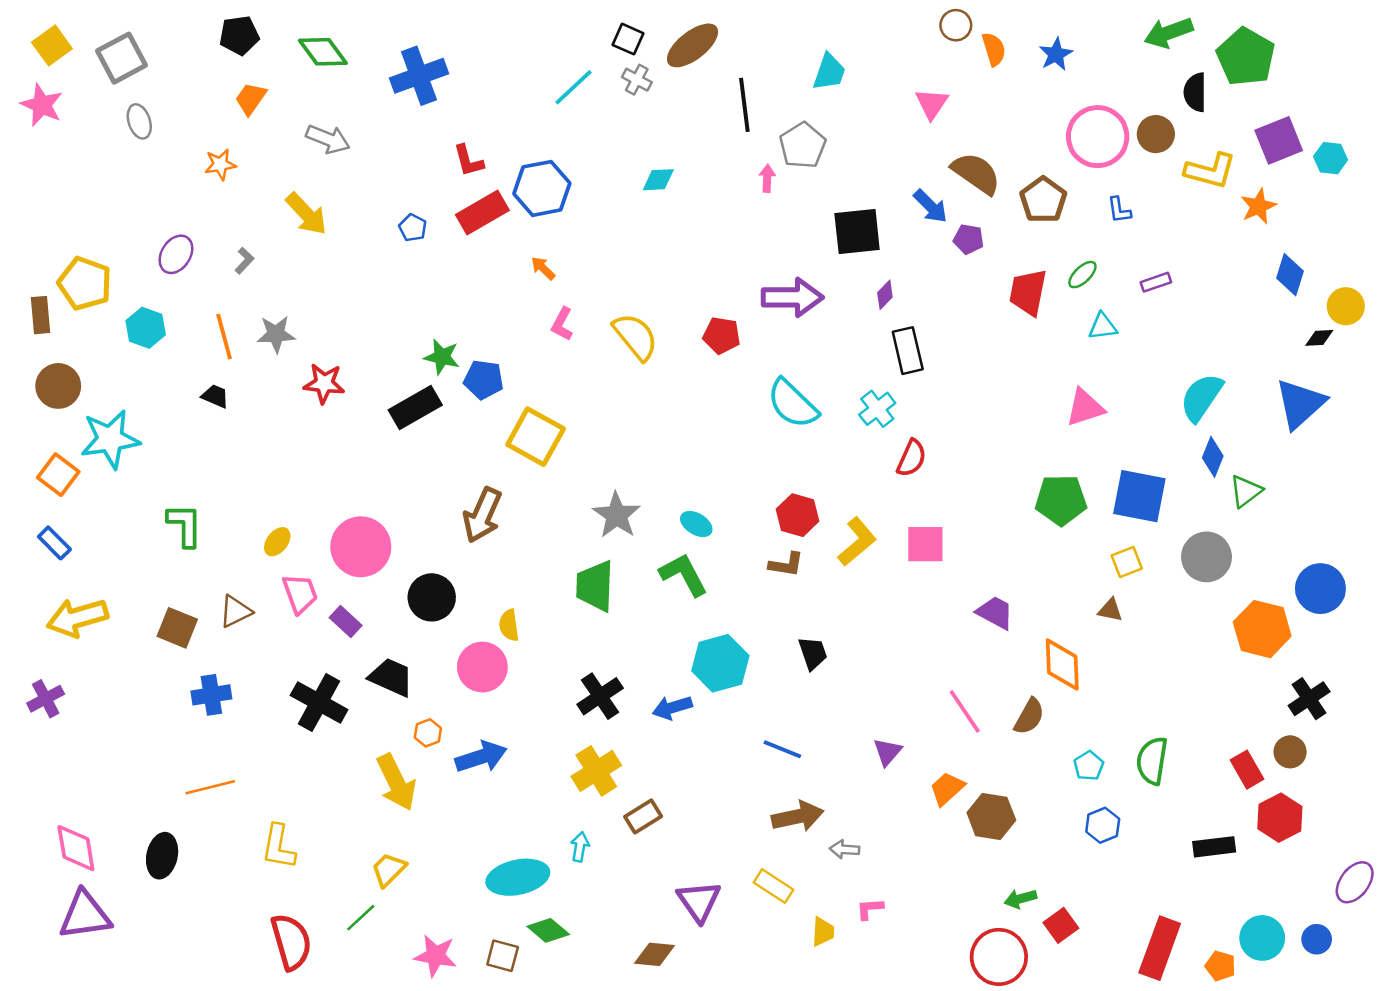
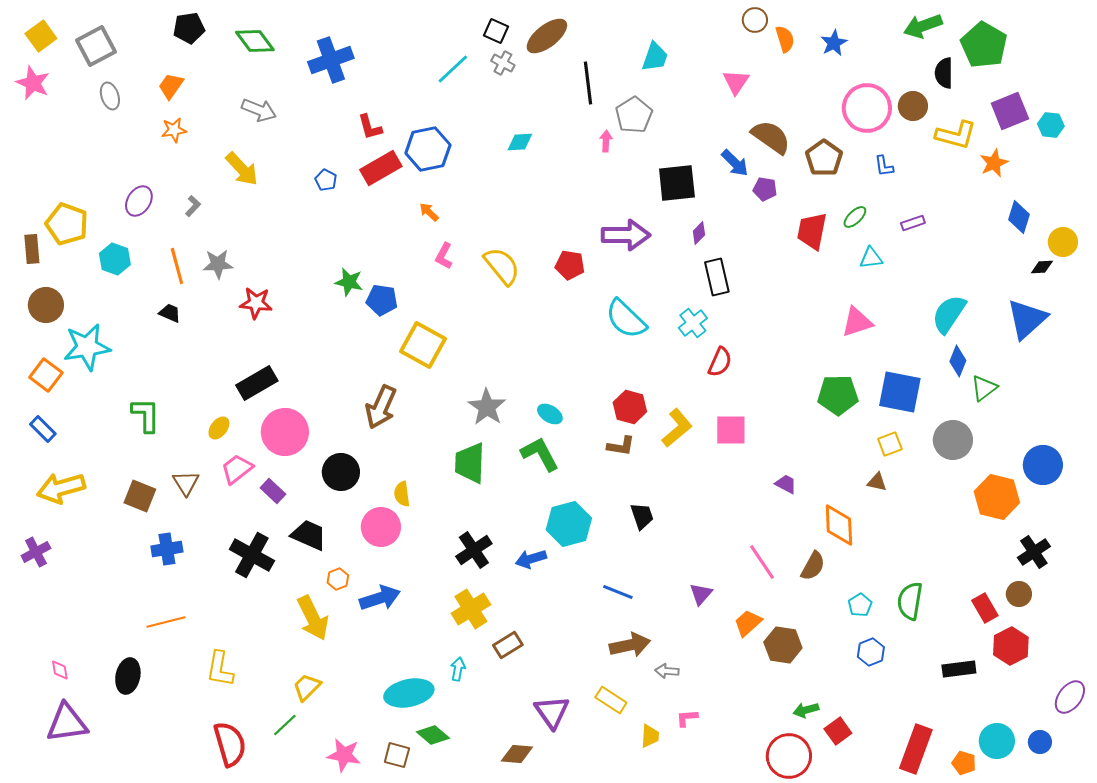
orange trapezoid: (251, 99) -> (171, 86), moved
black rectangle: (415, 408) -> (257, 383), moved
pink trapezoid: (300, 594) -> (237, 469), turned -108
brown triangle: (235, 611) -> (186, 483), turned -36
purple trapezoid: (995, 613) -> (786, 484), size x0.7
pink diamond: (76, 848) -> (60, 670), size x0.5

